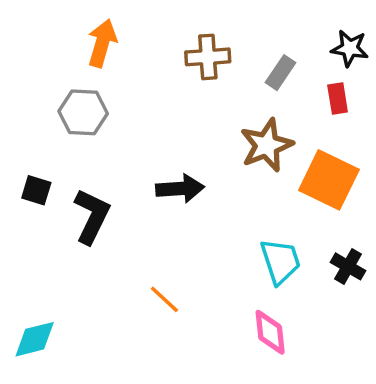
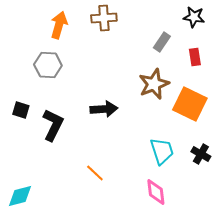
black star: (350, 48) -> (194, 17), moved
brown cross: (208, 57) -> (104, 18), moved

